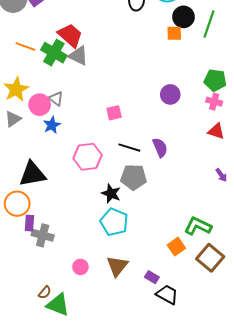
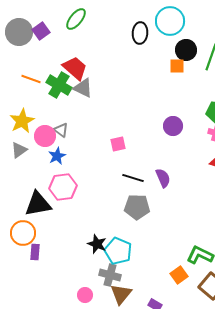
pink hexagon: (88, 157) -> (63, 187), moved
black star: (111, 193) -> (97, 244), moved
gray cross: (43, 235) -> (110, 275), moved

